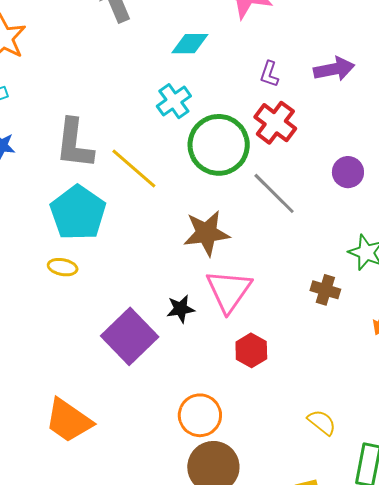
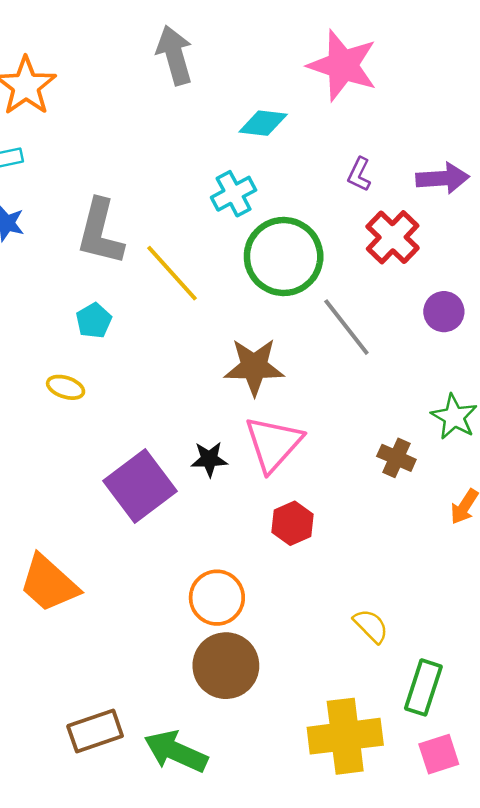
red cross: (275, 123) -> (393, 237), moved
cyan pentagon: (78, 213) -> (94, 321), size x0.5

